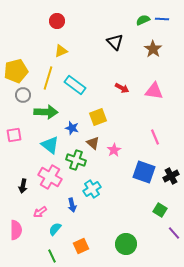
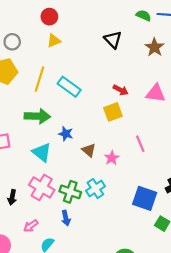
green semicircle: (143, 20) -> (144, 16), turned 48
yellow triangle: (61, 51) -> (54, 41), moved
gray circle: (23, 95) -> (12, 42), moved
yellow square: (98, 117) -> (113, 112), moved
pink line: (155, 137) -> (140, 144), moved
green cross: (76, 160) -> (70, 192), moved
blue square: (144, 172) -> (145, 198), moved
cyan cross: (92, 189) -> (95, 189), moved

